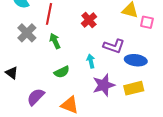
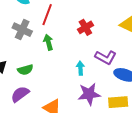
gray cross: (27, 33) -> (22, 30), turned -30
green semicircle: (62, 72) -> (25, 70), moved

